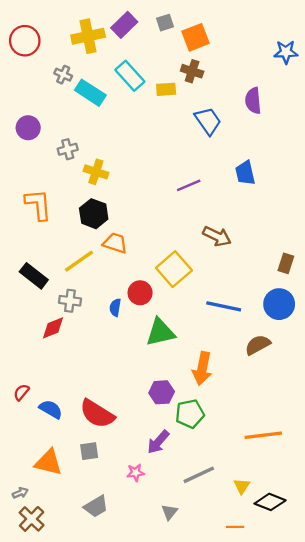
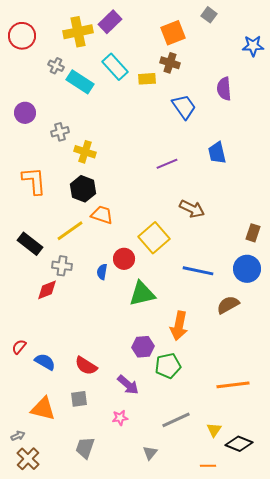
gray square: (165, 23) -> (209, 15), moved, turned -35
red semicircle: (97, 414) -> (86, 366), size x0.7
purple arrow: (158, 442) -> (128, 385), moved, turned -90
gray trapezoid: (96, 506) -> (85, 448), turned 140

